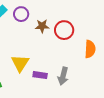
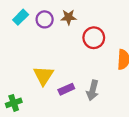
brown star: (42, 26) -> (69, 17), moved
purple rectangle: (40, 75) -> (66, 89), turned -32

